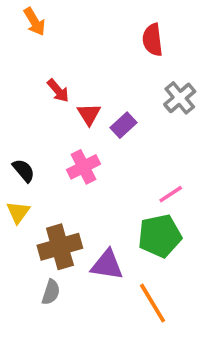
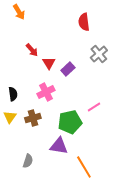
black semicircle: (24, 170) -> (13, 94), turned 32
green pentagon: (160, 236) -> (70, 122), moved
brown cross: (60, 247) -> (33, 118), moved, size x0.7

